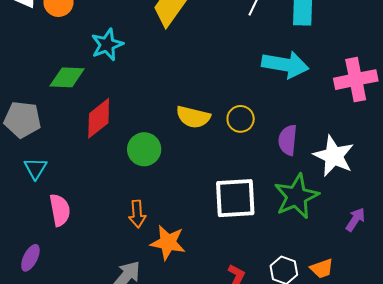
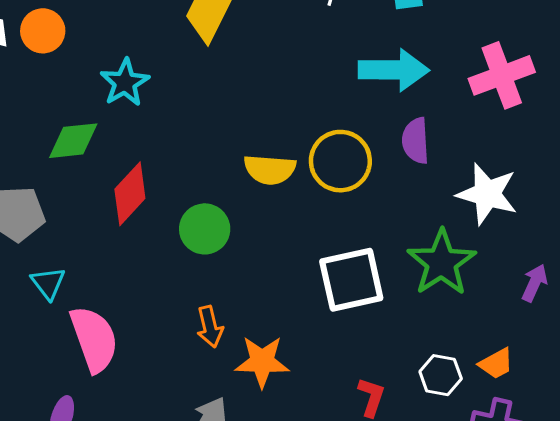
yellow circle: (241, 119) -> (340, 161), size x1.5
purple semicircle: (288, 140) -> (416, 141), moved
pink semicircle: (60, 210) -> (94, 339), size x1.4

